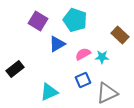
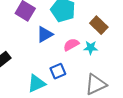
brown rectangle: (120, 35) -> (99, 25), moved
blue square: (83, 80) -> (58, 71), moved

